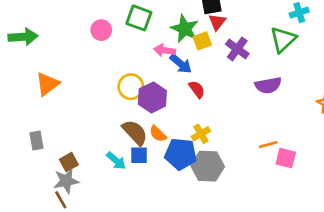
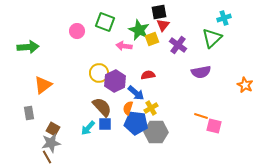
green arrow: (23, 37) -> (28, 47), moved
blue arrow: (181, 64) -> (136, 93), moved
orange triangle: (47, 84) -> (43, 85), moved
red semicircle: (197, 89) -> (148, 75), turned -64
orange semicircle: (158, 134) -> (128, 108), moved, turned 64
orange line: (268, 145) -> (201, 116), turned 32
cyan arrow: (116, 161) -> (88, 128), turned 91
brown square: (69, 162) -> (53, 129), turned -32

